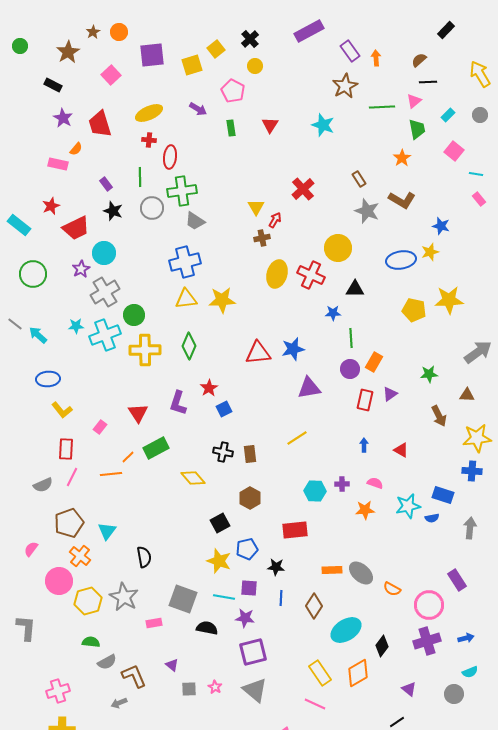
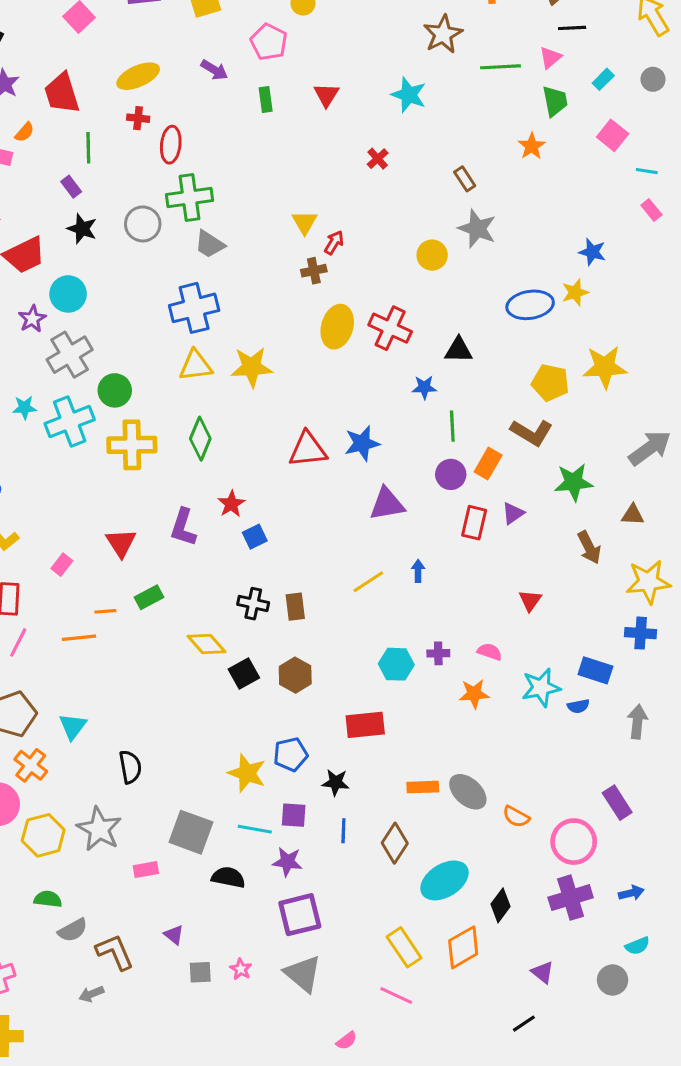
green line: (140, 177) -> (88, 148), moved
red cross: (303, 189) -> (378, 159), moved, size x0.6
brown L-shape: (402, 200) -> (532, 432), moved
yellow circle: (338, 248) -> (432, 255), moved, size x0.7
green star: (429, 374) -> (574, 482), size x1.4
blue arrow: (364, 445) -> (418, 571), moved
green rectangle: (156, 448) -> (149, 597), size x0.7
red triangle: (401, 450) -> (530, 600), turned 35
orange line: (128, 457) -> (105, 611), turned 40
black square: (220, 523) -> (244, 674), moved

